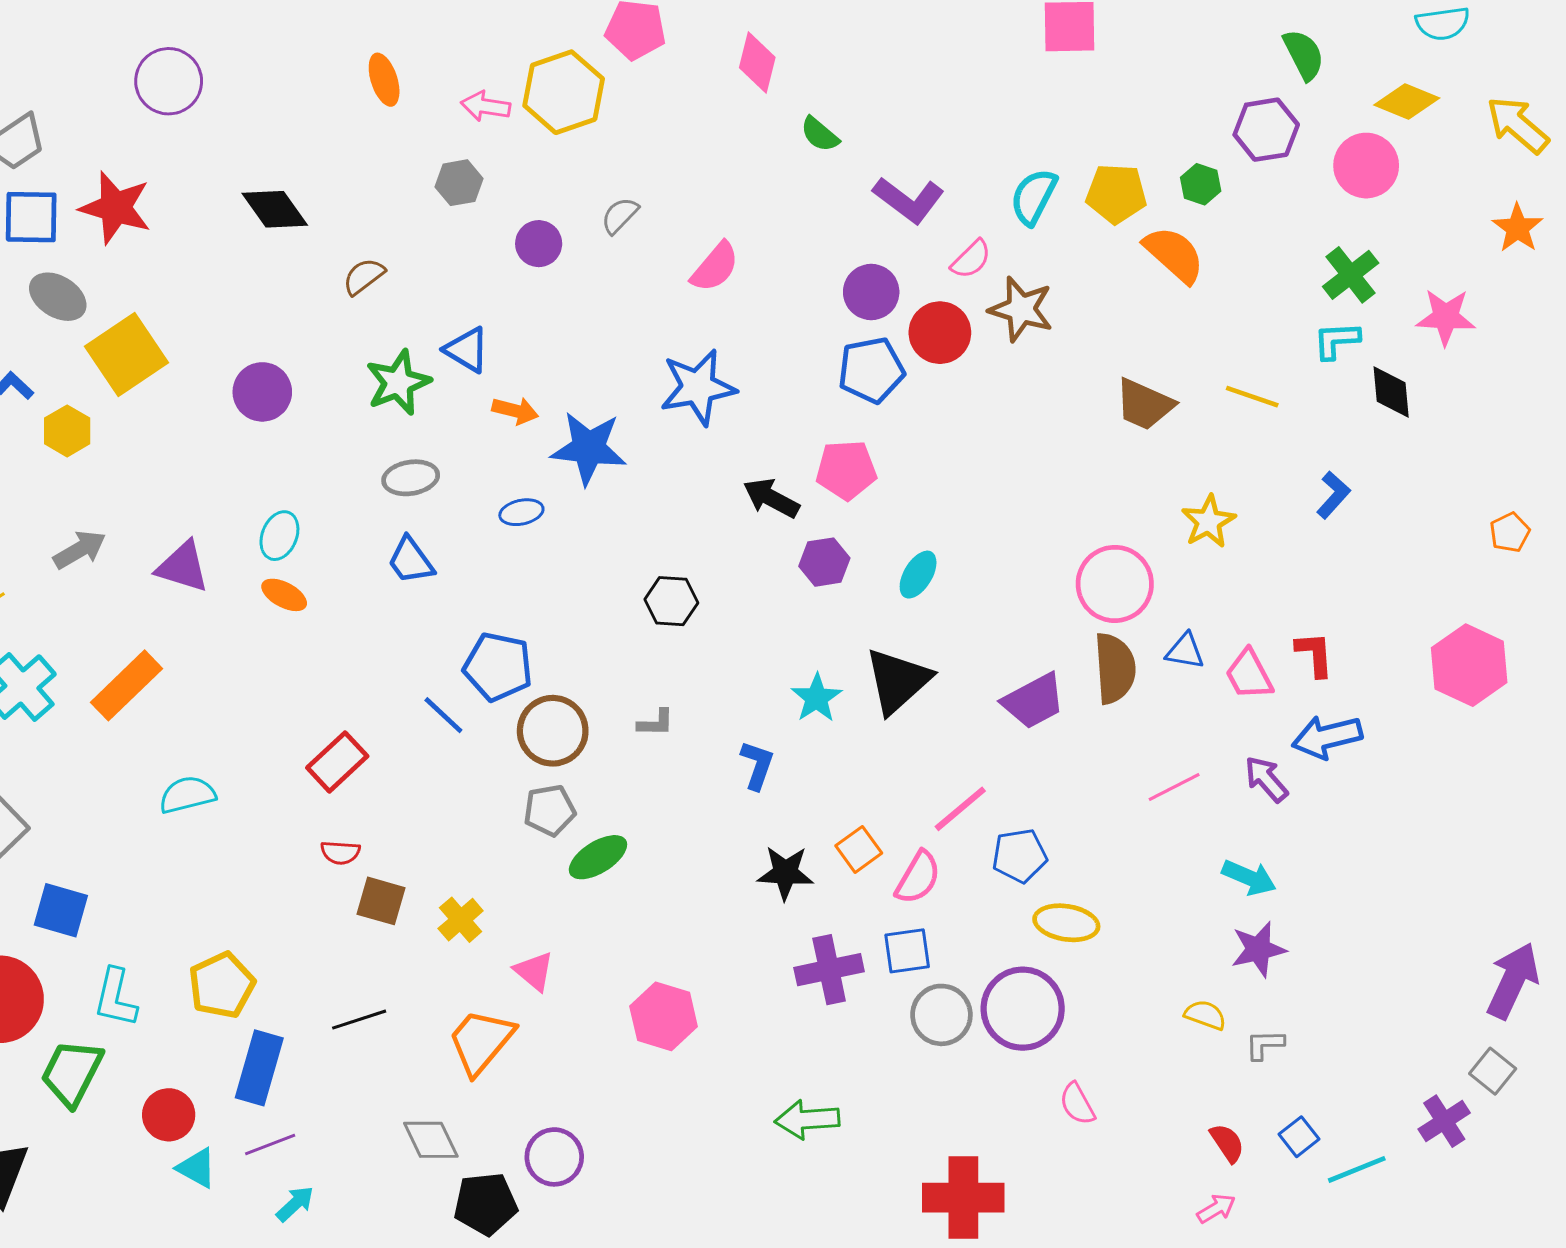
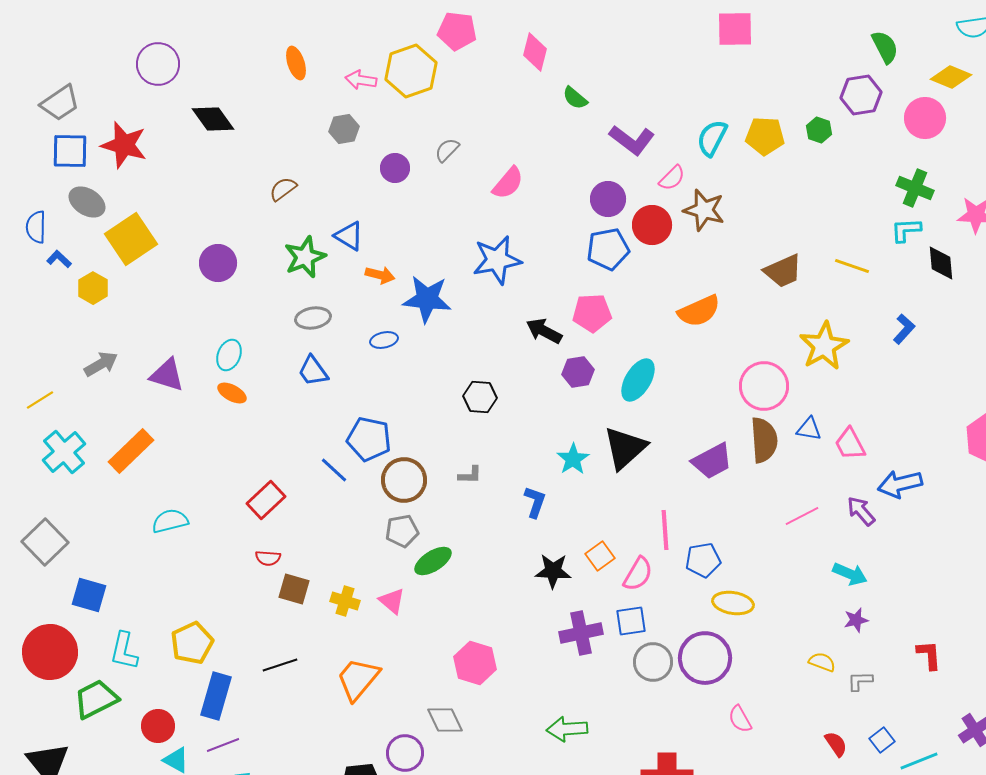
black diamond: (275, 209) -> (213, 119), moved
orange semicircle: (1174, 255) -> (699, 311), moved, turned 114
green cross: (1351, 275) -> (915, 188), turned -30
brown trapezoid: (1144, 404) -> (783, 271), turned -48
yellow star: (1208, 522) -> (824, 346), size x1.4
cyan ellipse: (918, 575) -> (638, 380), size x1.4
red L-shape: (1315, 654) -> (929, 655), moved
pink line: (960, 809) -> (665, 530), turned -54
yellow cross: (461, 920) -> (345, 601), turned -32
purple star: (1258, 949) -> (856, 620), size x0.7
pink triangle: (534, 971) -> (392, 601), moved
green trapezoid: (72, 1073) -> (96, 699), turned 36
gray diamond: (431, 1140) -> (445, 720), moved

